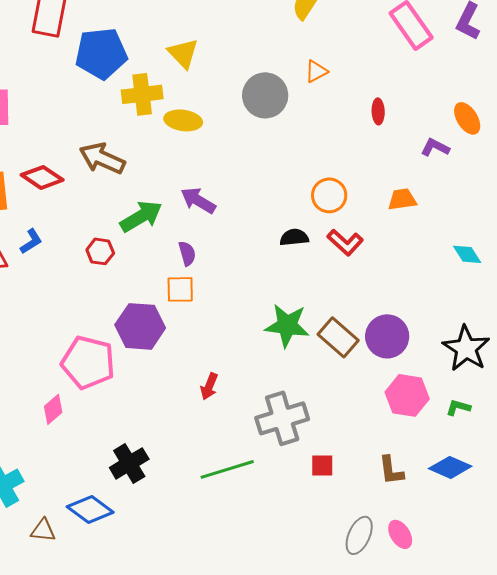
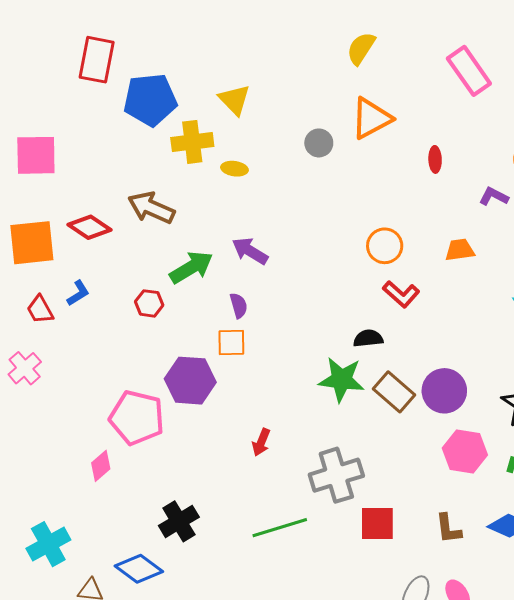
orange triangle: (316, 71) -> (371, 118), size x1.8
gray circle: (265, 95) -> (319, 143), size x0.6
yellow ellipse: (183, 120) -> (234, 169), size x0.7
black semicircle: (294, 237) -> (368, 338), moved
red square: (322, 465) -> (377, 524), size x1.5

